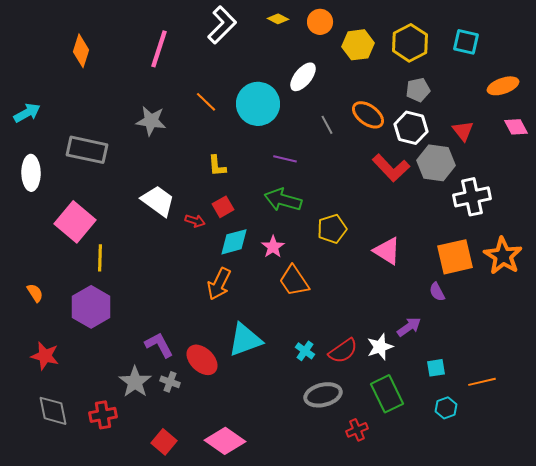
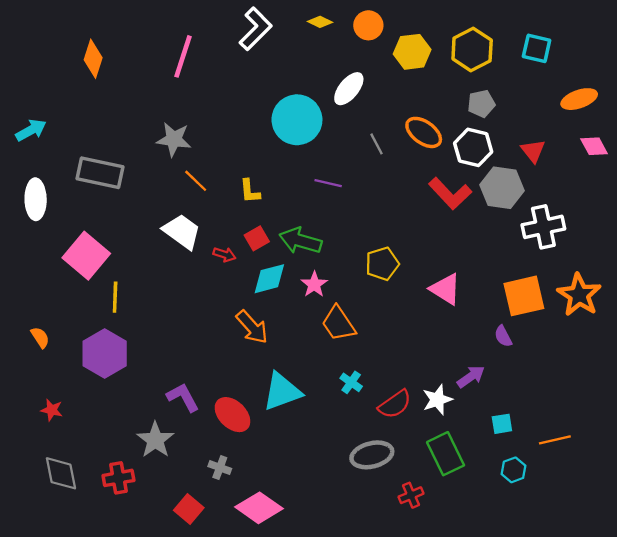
orange line: (206, 102) -> (196, 181), moved
green arrow: (283, 200) -> (300, 241), moved
orange arrow: (219, 284) -> (252, 327), turned -68
cyan cross: (305, 351) -> (351, 382), moved
red star: (45, 356) -> (52, 410), size x0.7
gray cross: (170, 382) -> (220, 468), moved

